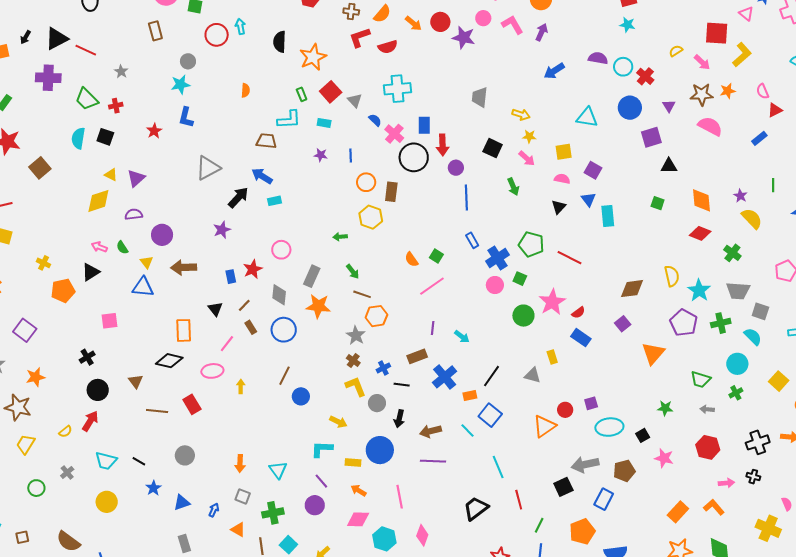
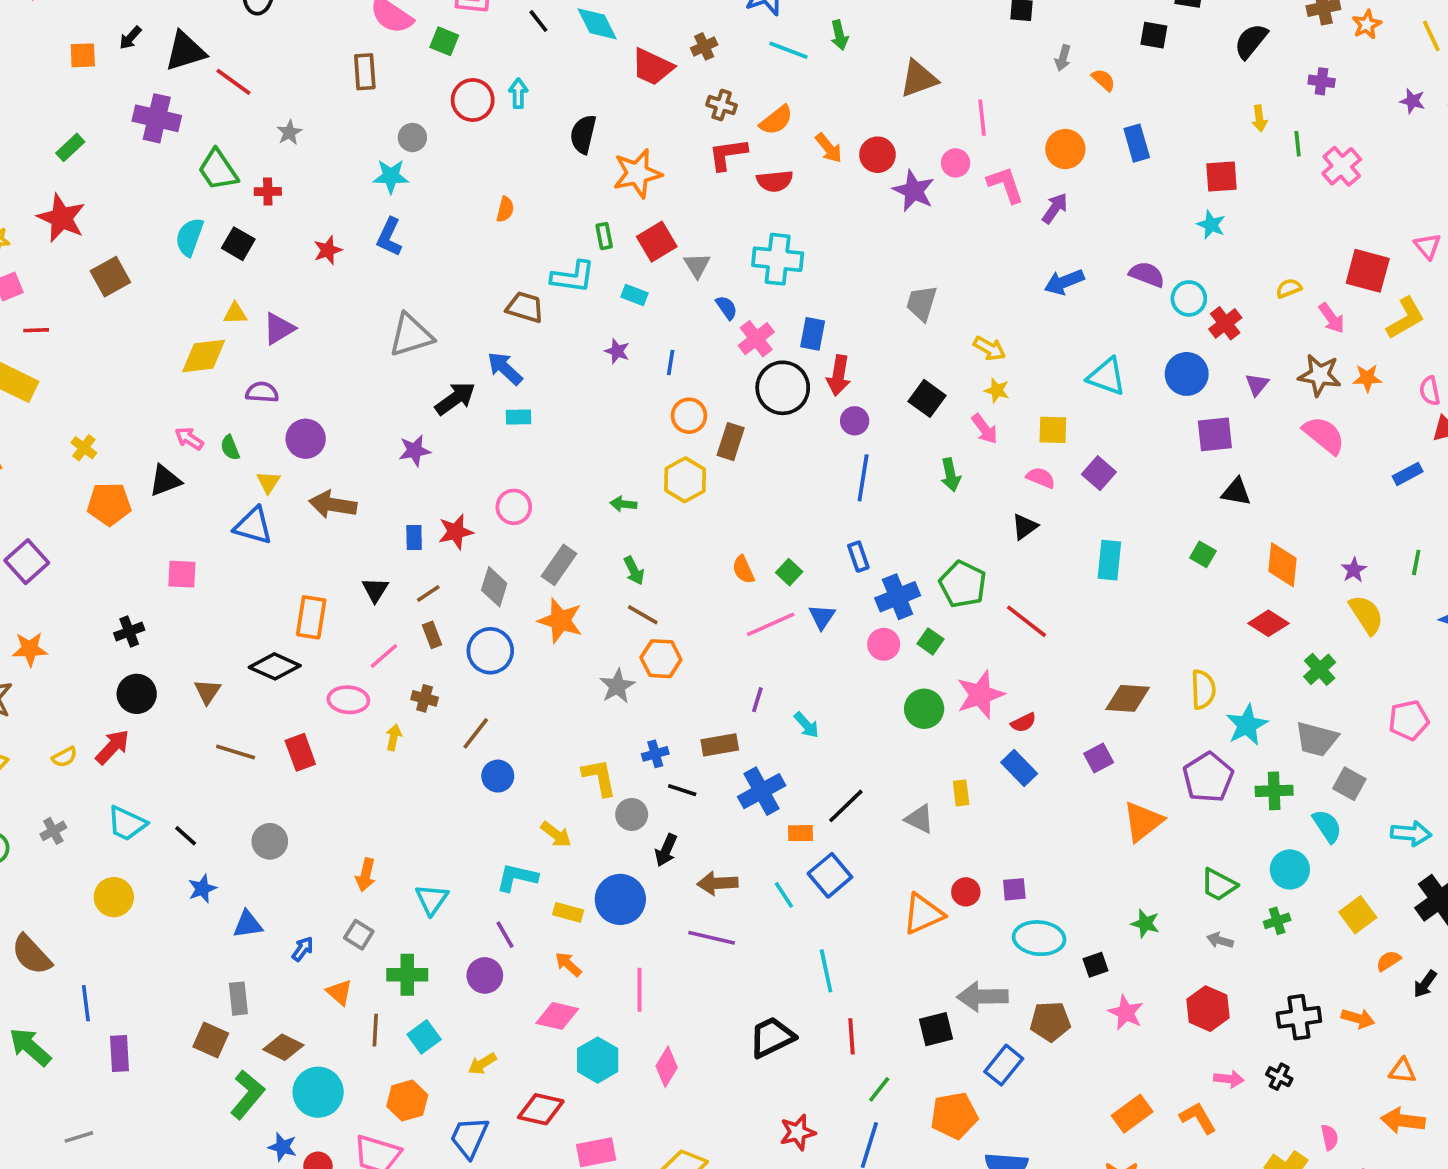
yellow triangle: (111, 175) -> (235, 313), turned -40
blue triangle: (588, 199) -> (822, 617), moved
brown cross: (353, 360) -> (425, 698), moved, turned -32

